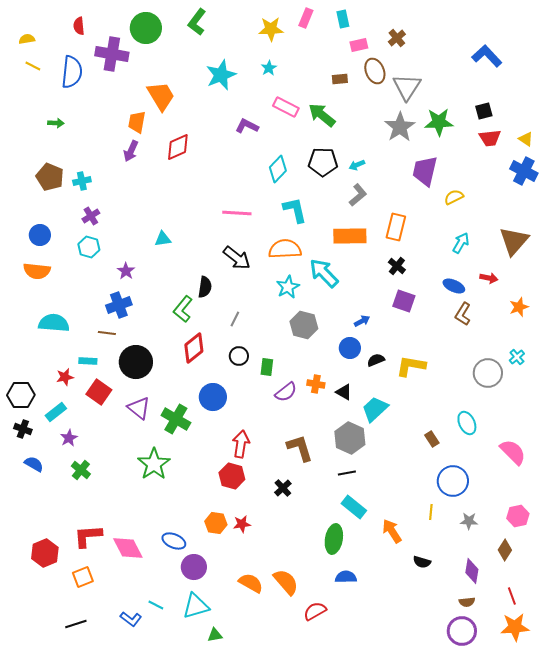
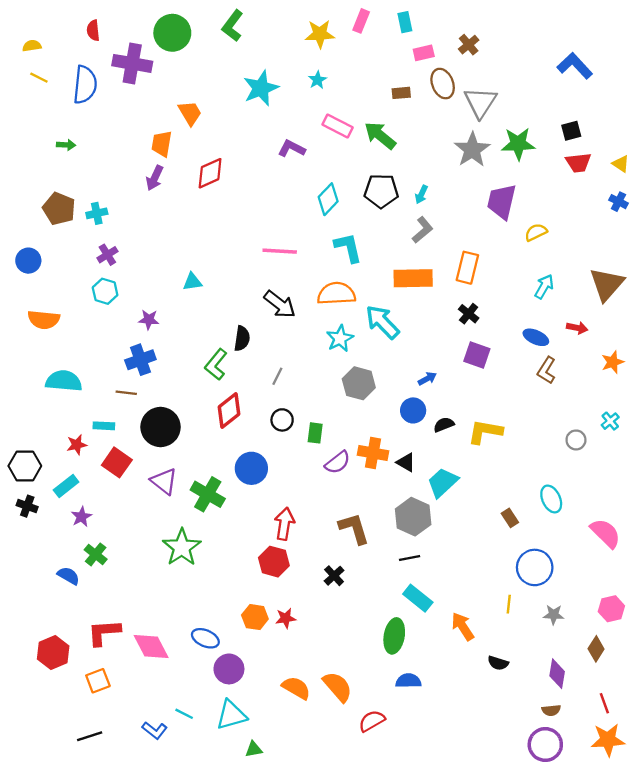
orange trapezoid: (161, 96) -> (190, 113), size x0.7
cyan arrow: (357, 165) -> (421, 194), turned -42
blue cross: (524, 171) -> (618, 202), size x0.6
blue circle: (40, 235) -> (28, 261), moved
purple star: (126, 271) -> (149, 320), turned -30
gray circle: (488, 373) -> (576, 440), size x0.6
orange cross: (316, 384) -> (373, 453), size x1.4
blue semicircle: (34, 464) -> (68, 576), moved

